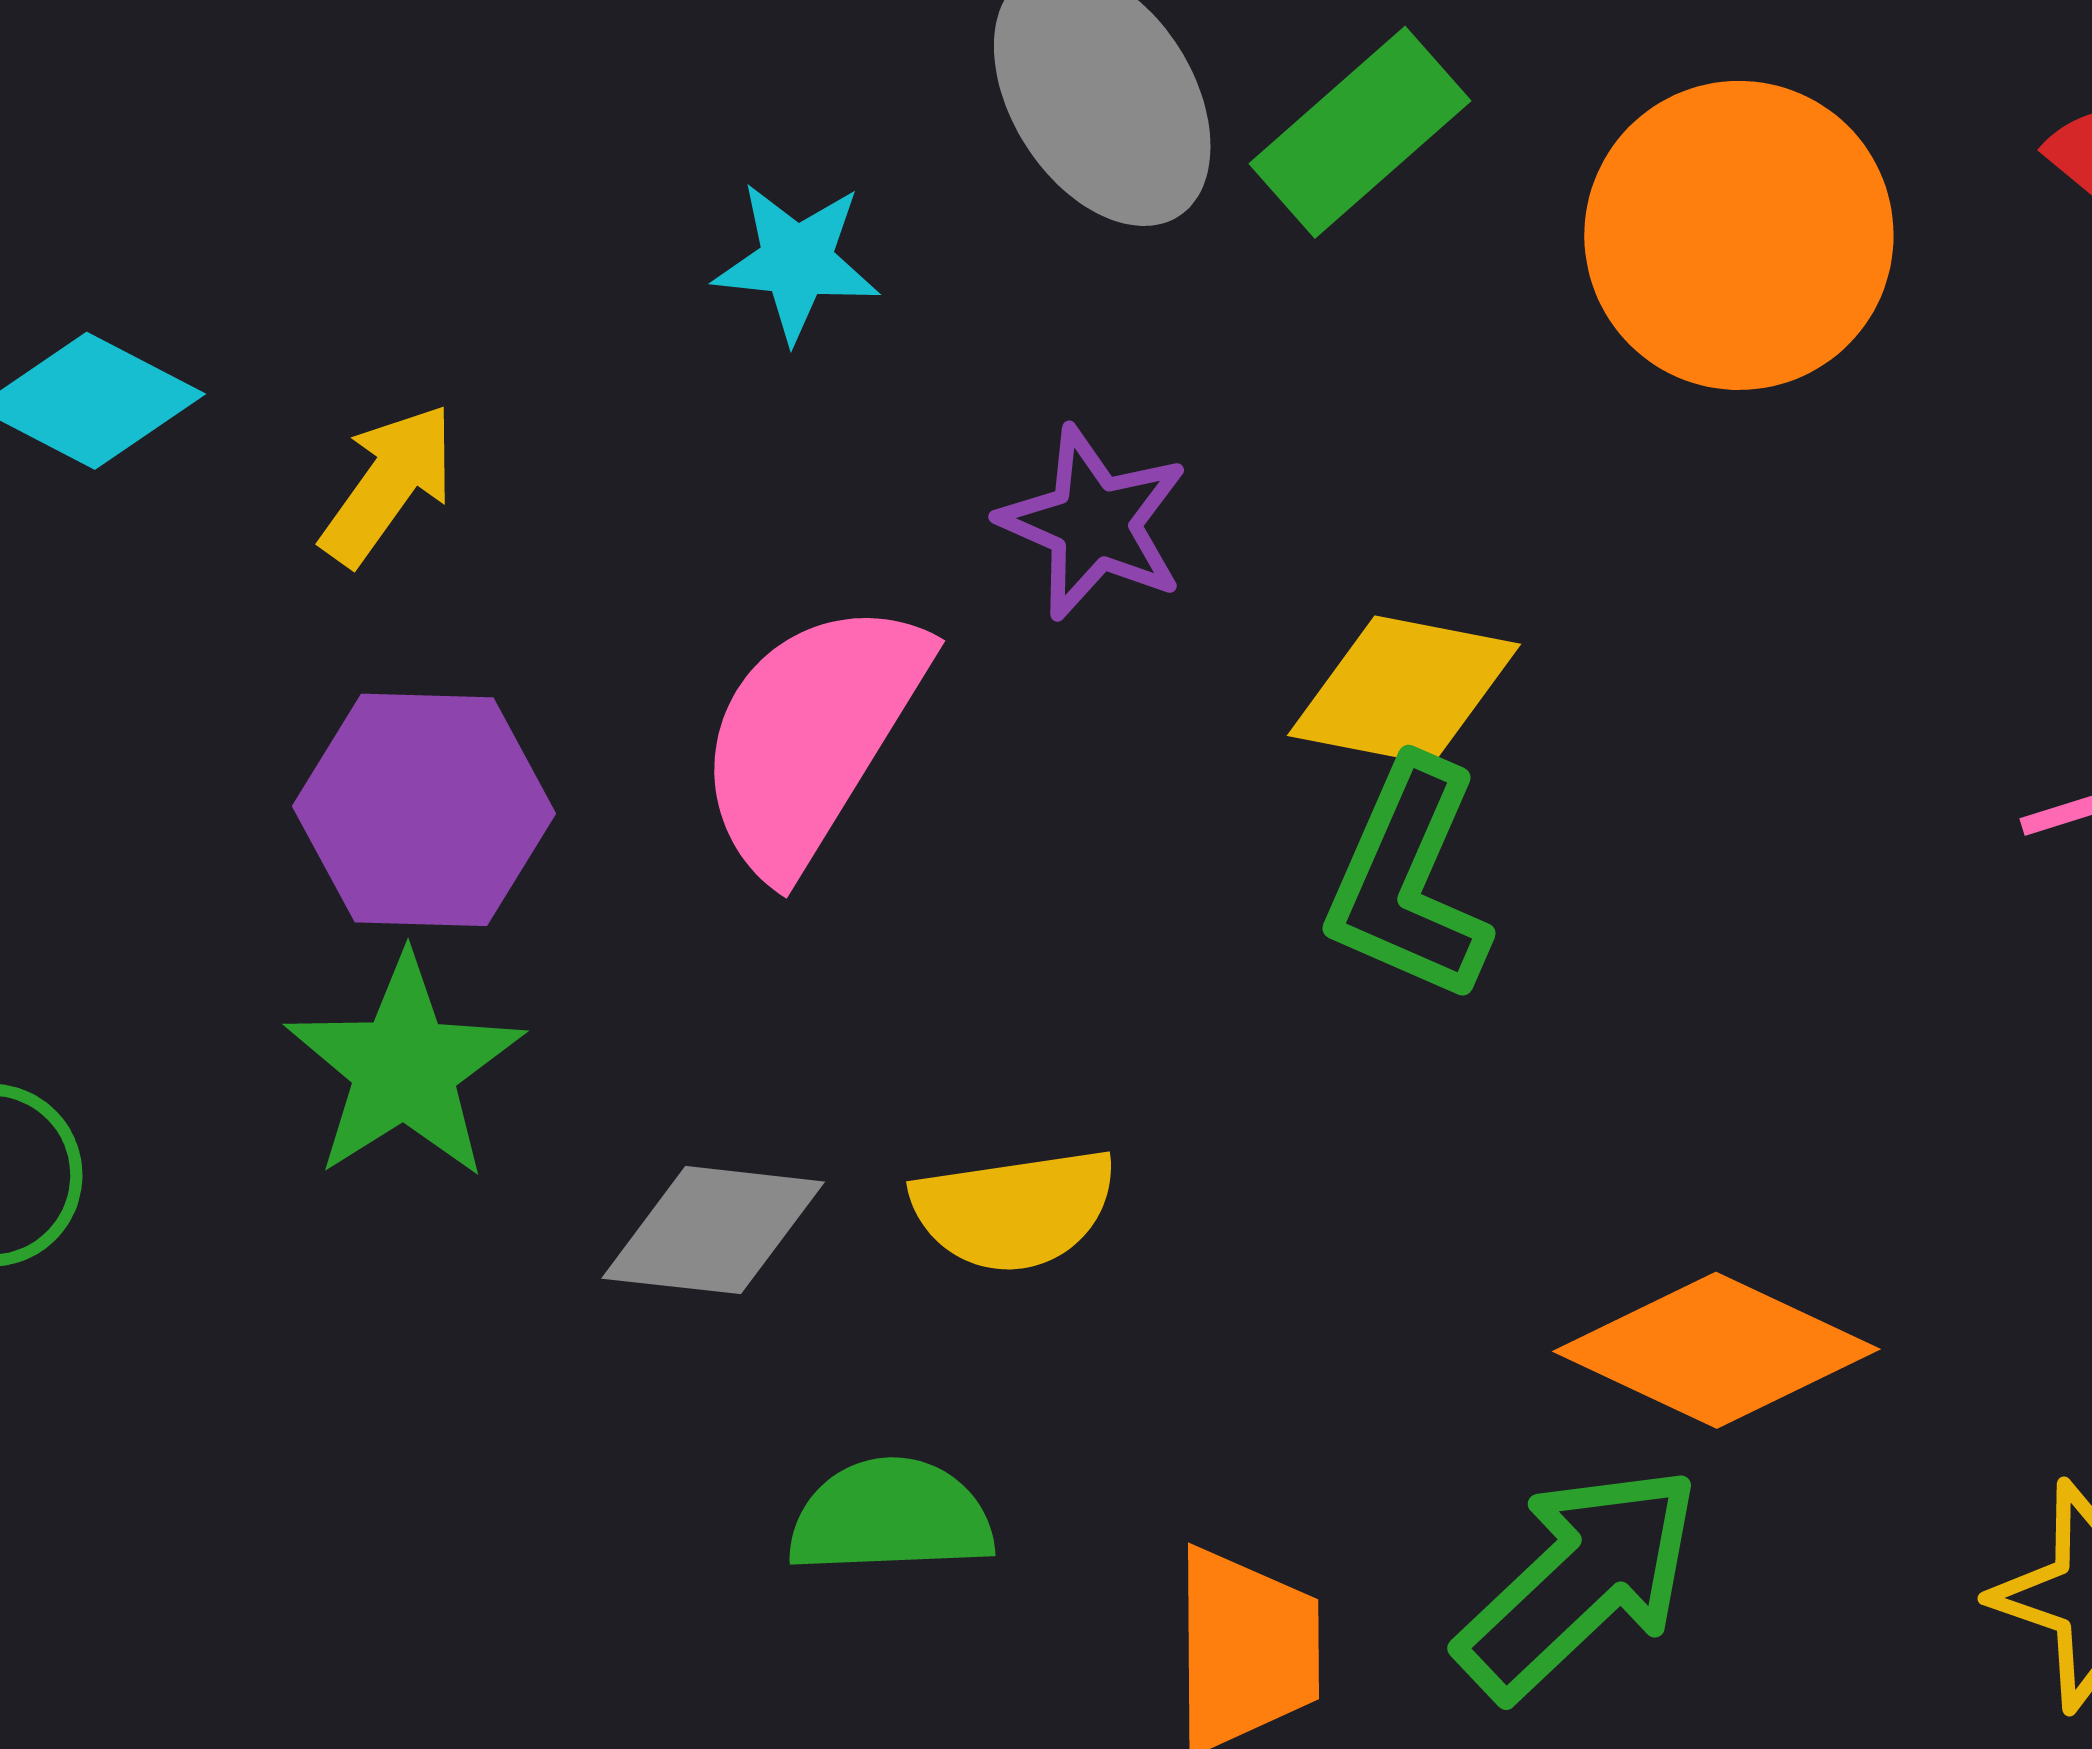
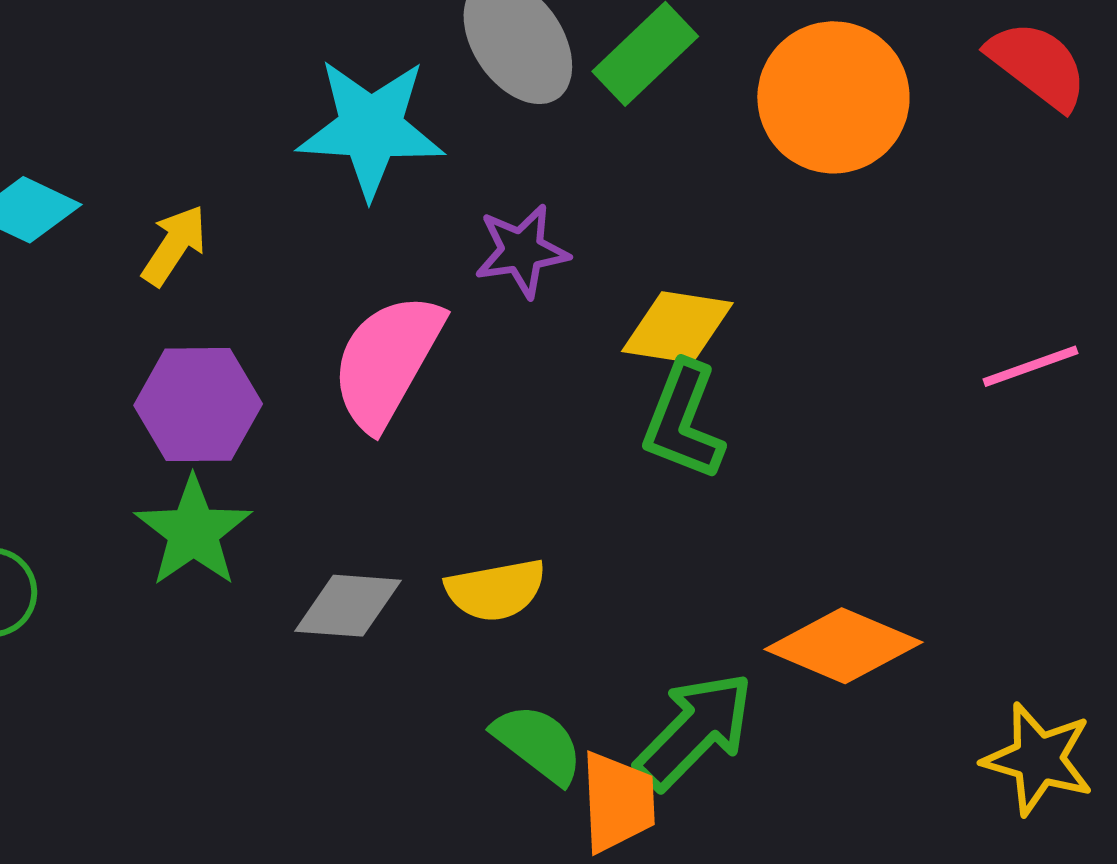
cyan star: (797, 261) -> (371, 128), size x1.8
purple star: (1094, 523) -> (522, 251), turned -30
green semicircle: (891, 1517) -> (538, 744), moved, turned 42
green arrow: (1579, 1582) -> (695, 731), moved

